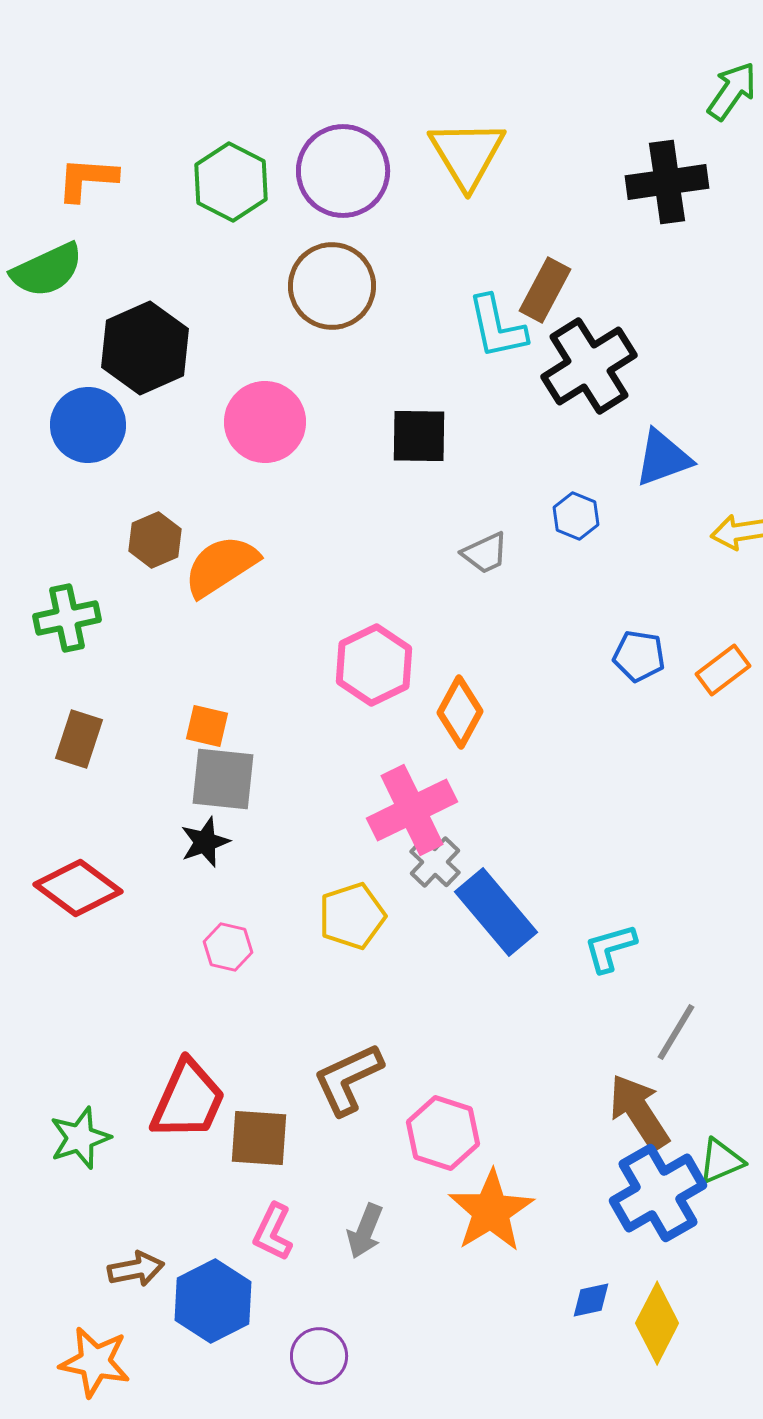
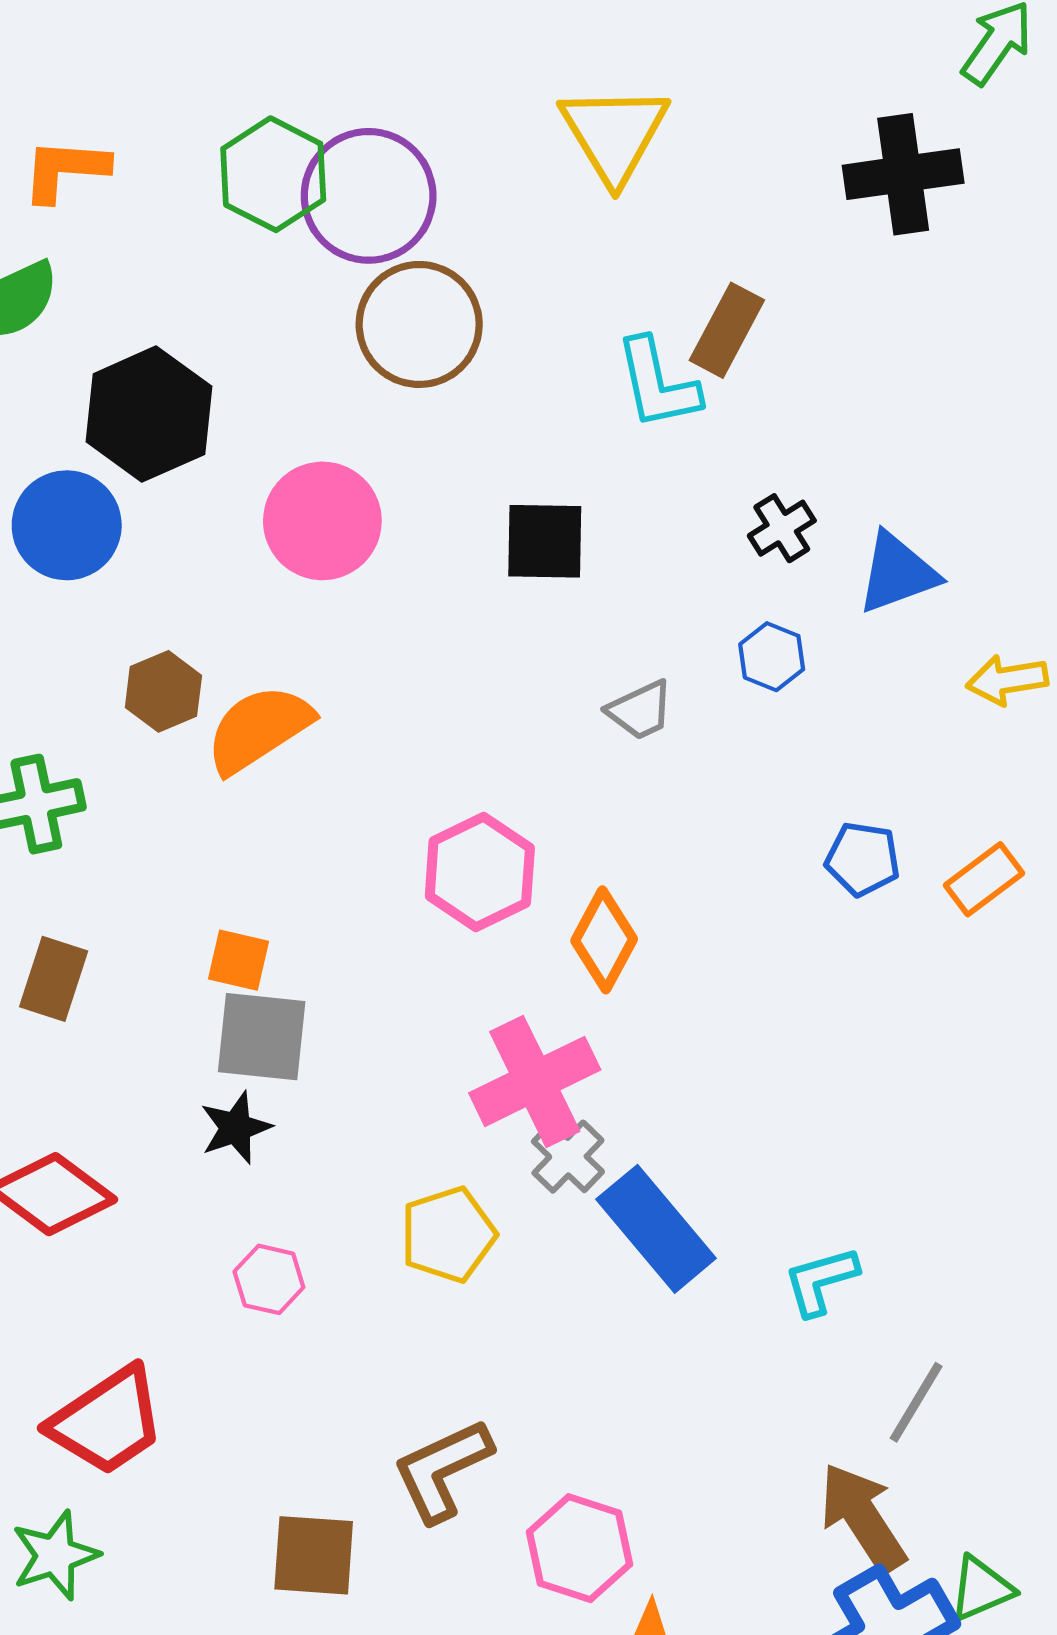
purple circle: (343, 171) -> (369, 196), moved
black cross: (589, 366) -> (782, 528), moved, size x0.5
red trapezoid: (188, 1100) -> (107, 1421), moved, turned 32

